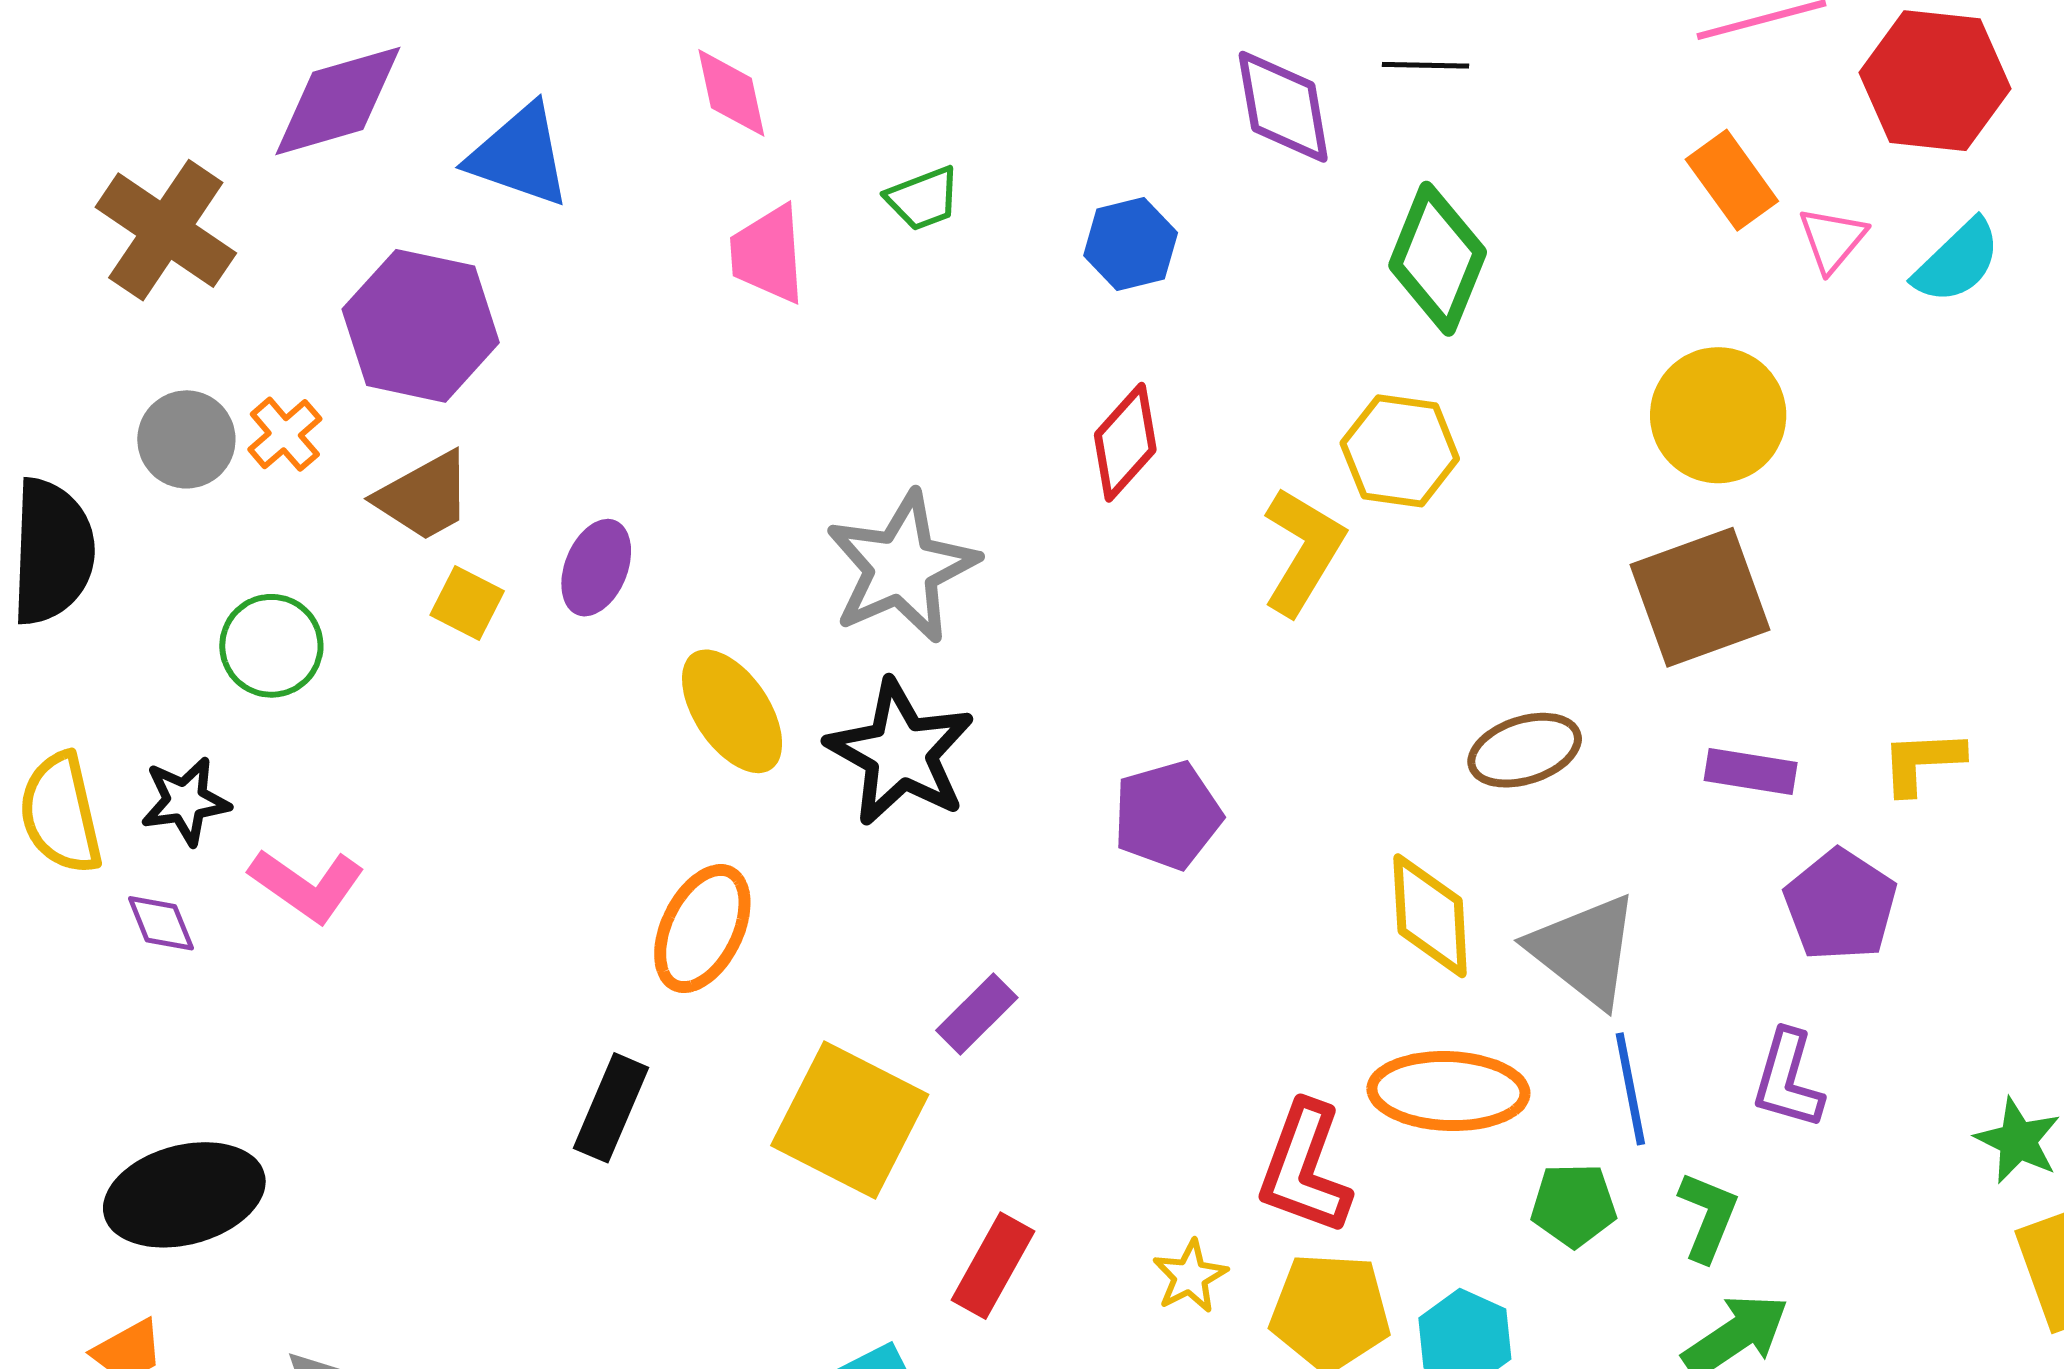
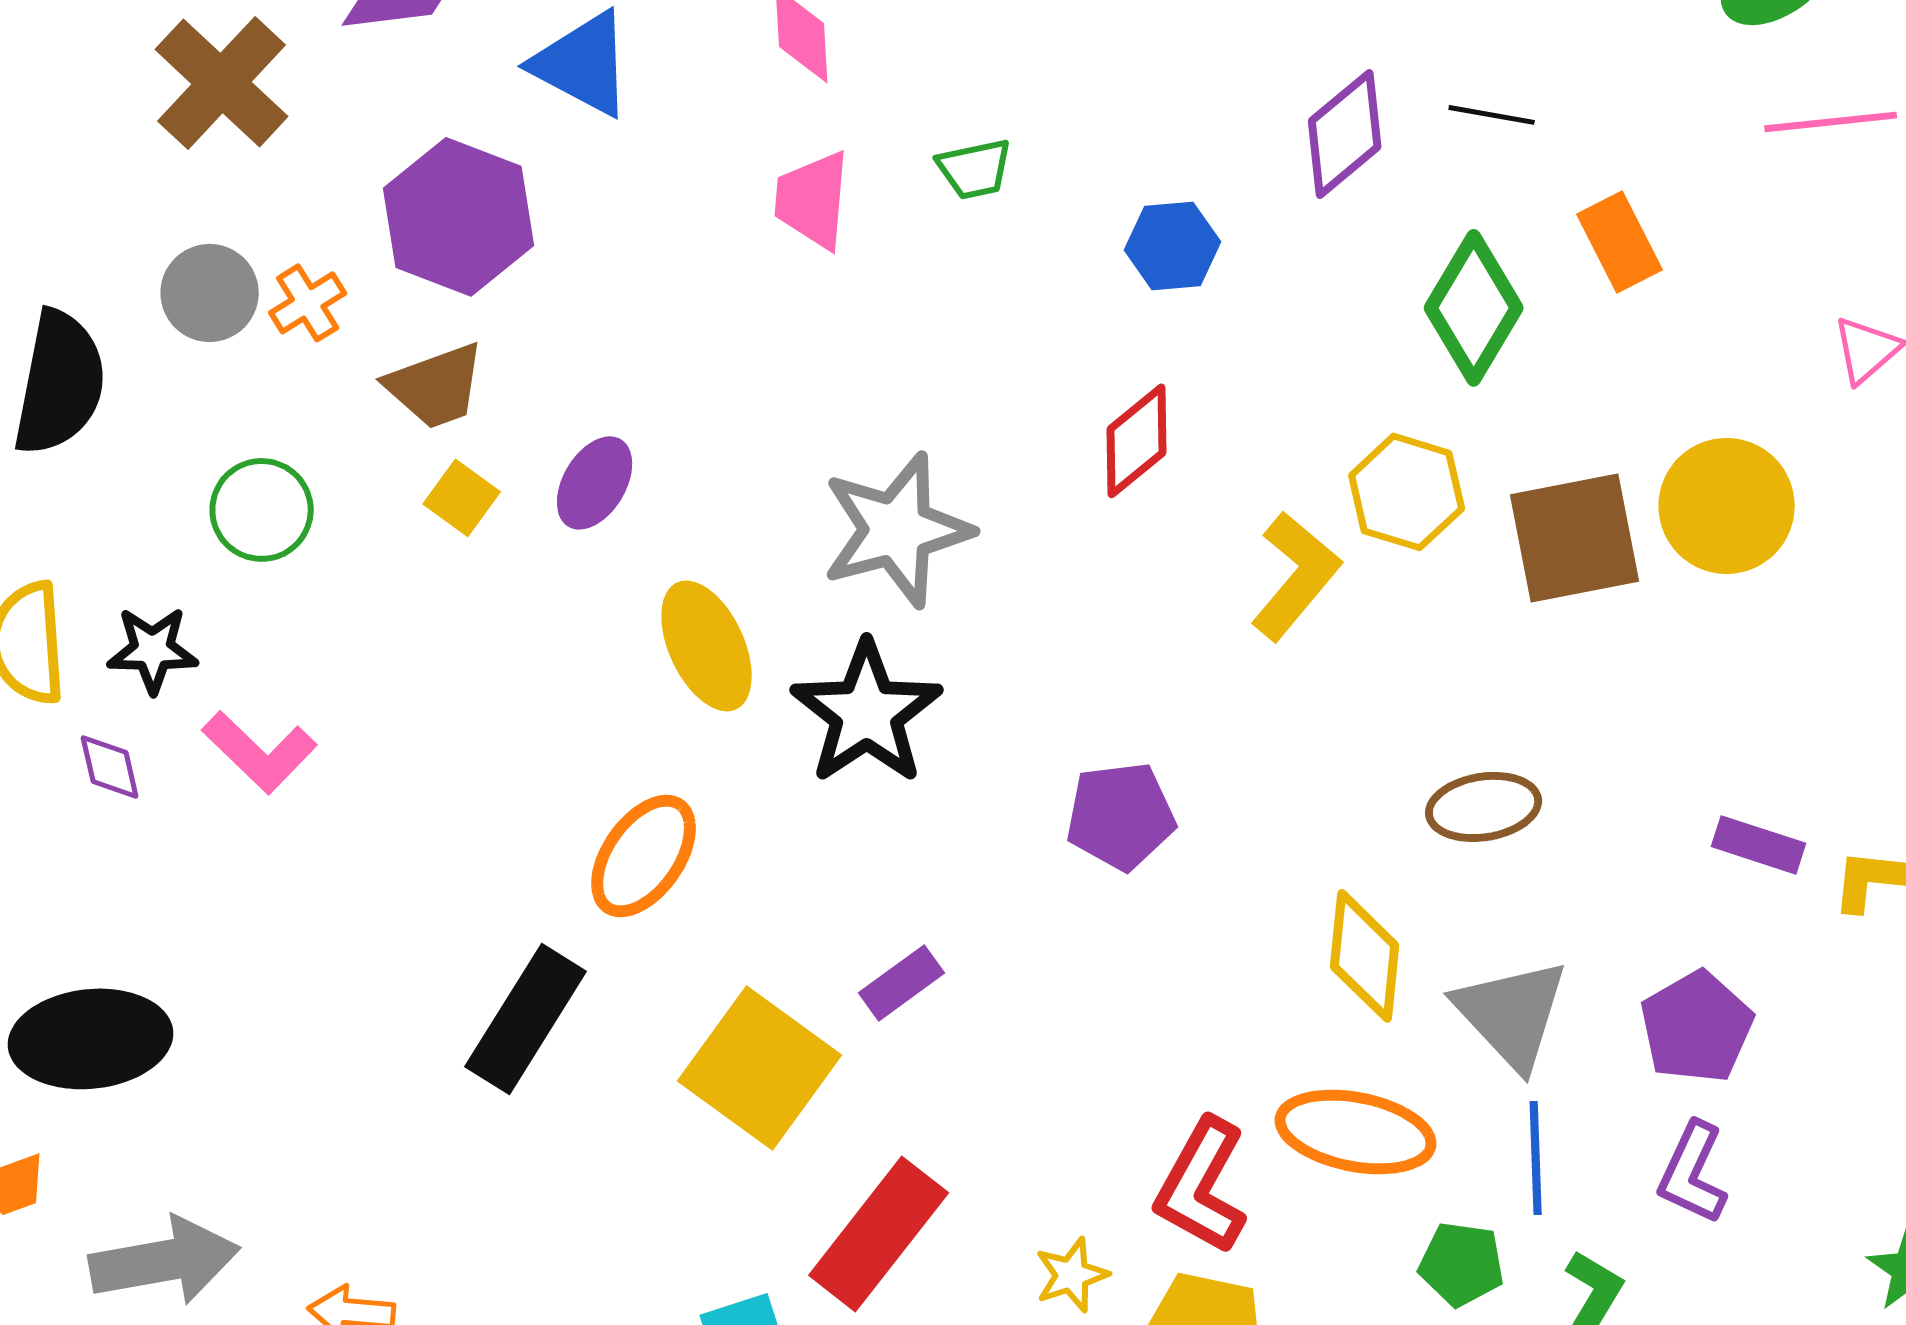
purple diamond: (1283, 107) -> (1345, 134), turned 51
orange rectangle: (1732, 180) -> (1620, 242), moved
brown square: (1700, 597) -> (1575, 538), moved
purple rectangle: (1751, 771) -> (1759, 845), moved
purple pentagon: (1840, 905) -> (1697, 1027), moved
black rectangle: (611, 1108) -> (526, 1019), size x1.4
red rectangle: (993, 1266) -> (879, 1234), size x1.5

